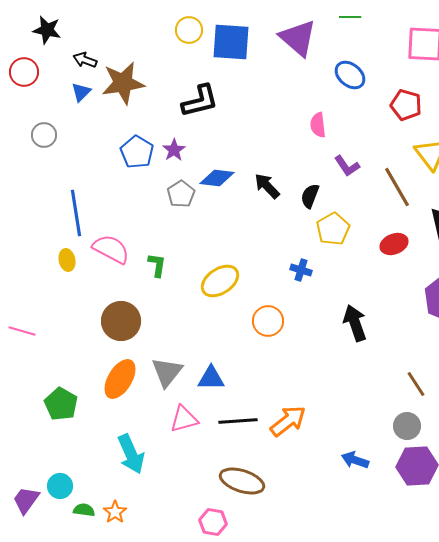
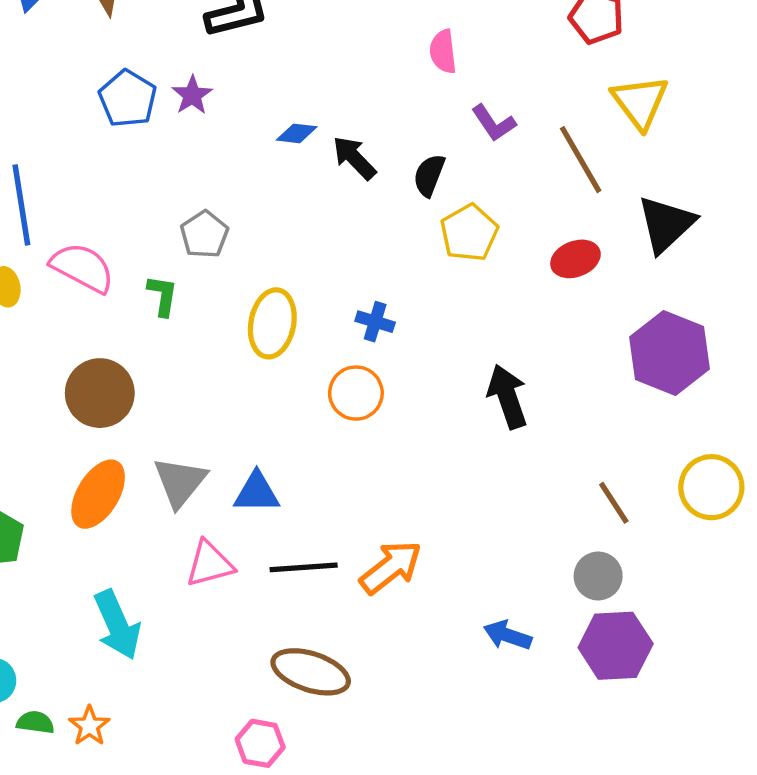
blue diamond: (217, 178) -> (297, 133), moved, size x0.7
gray pentagon: (181, 194) -> (204, 235), moved
blue cross: (301, 270) -> (375, 322), moved
yellow ellipse: (220, 281) -> (272, 323), turned -45

